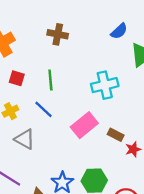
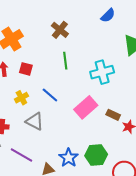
blue semicircle: (119, 31) -> (108, 15), moved
brown cross: (58, 34) -> (60, 30), turned 30
green line: (50, 80) -> (65, 61), moved

